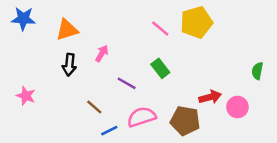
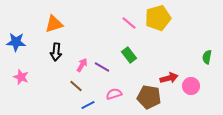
blue star: (23, 19) -> (16, 42), moved
pink arrow: (102, 53) -> (82, 65), moved
pink semicircle: (142, 117) -> (114, 94), size x0.7

